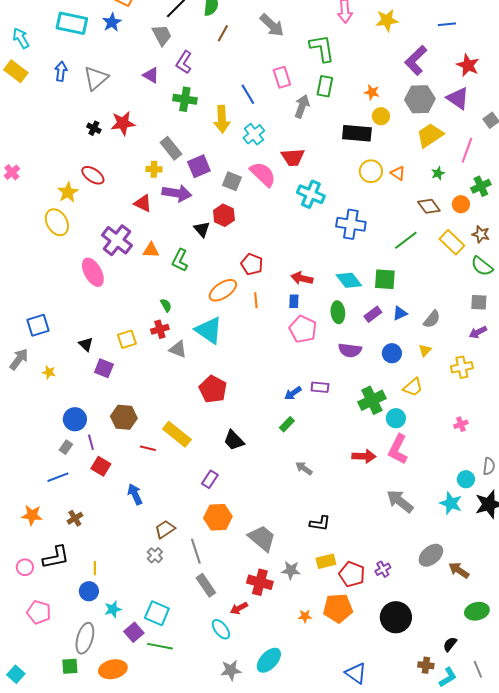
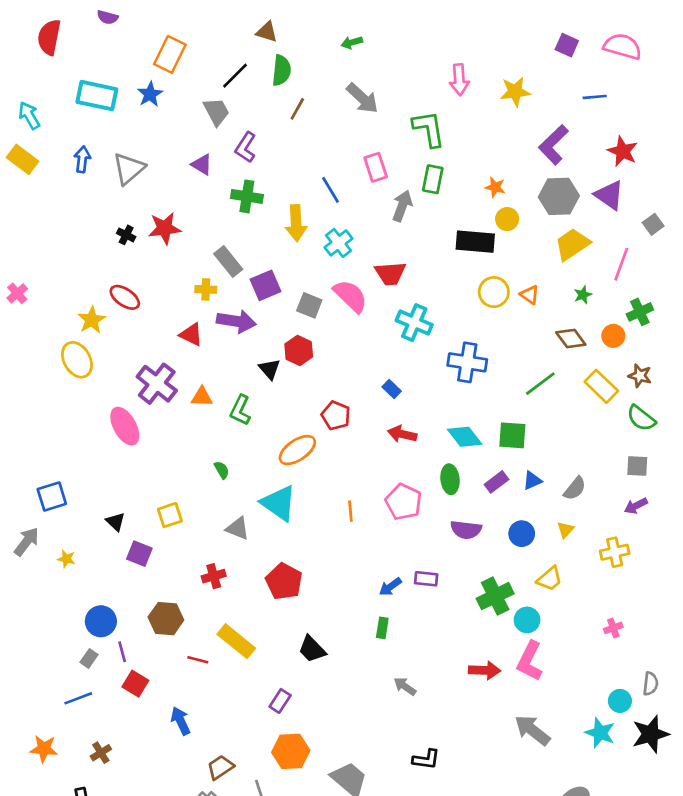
orange line: (256, 300) -> (350, 511), moved
blue rectangle: (294, 301) -> (392, 389), moved, turned -48
red cross: (160, 329) -> (214, 576), moved
green rectangle: (287, 424) -> (382, 628), turned -35

